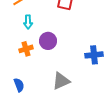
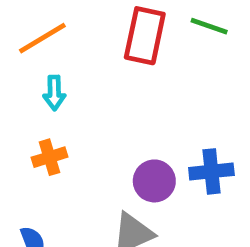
purple circle: (48, 41) -> (154, 181), moved

